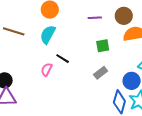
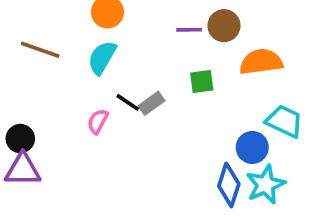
brown circle: (124, 16) -> (224, 26), moved
gray rectangle: (101, 73) -> (151, 103), moved

